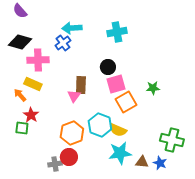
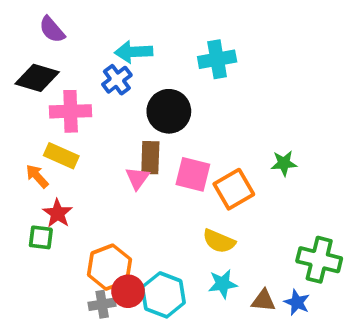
purple semicircle: (20, 11) -> (52, 30), moved
black circle: (108, 67) -> (169, 111), moved, size x1.5
pink square: (116, 84) -> (193, 174), moved, turned 30
cyan hexagon: (100, 125) -> (163, 295), moved
orange hexagon: (72, 133) -> (109, 267), moved
cyan star: (120, 153) -> (223, 284), size x0.7

